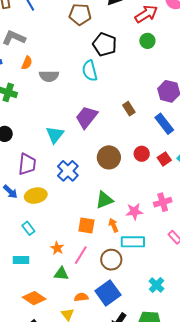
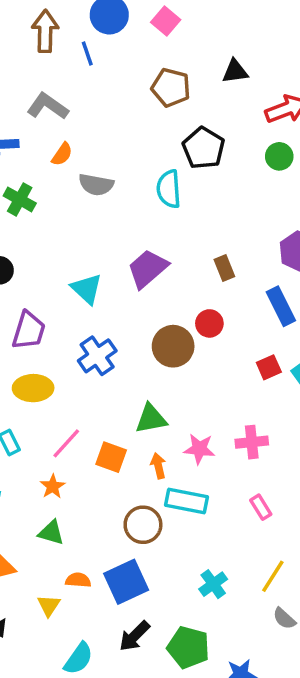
cyan triangle: (55, 135) -> (87, 289), turned -36
red circle: (142, 154) -> (209, 323), moved
pink line: (81, 255) -> (66, 443), moved

